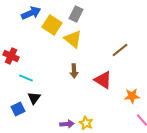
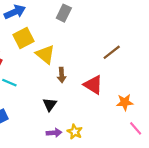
yellow square: (52, 25) -> (24, 38), moved, turned 30
yellow triangle: (73, 39) -> (45, 54), moved
black triangle: (34, 98) -> (50, 104), moved

